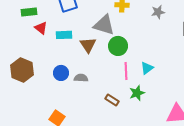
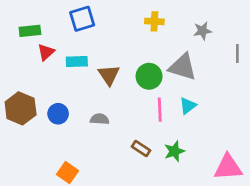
gray triangle: (104, 25) -> (182, 67), moved
red triangle: (41, 28) -> (46, 52), turned 40
blue circle: (61, 73) -> (58, 114), moved
green star: (137, 93) -> (174, 151), moved

